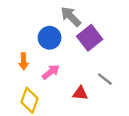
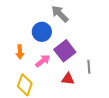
purple square: (90, 38) -> (65, 51), moved
gray line: (105, 79) -> (89, 67), turned 48

